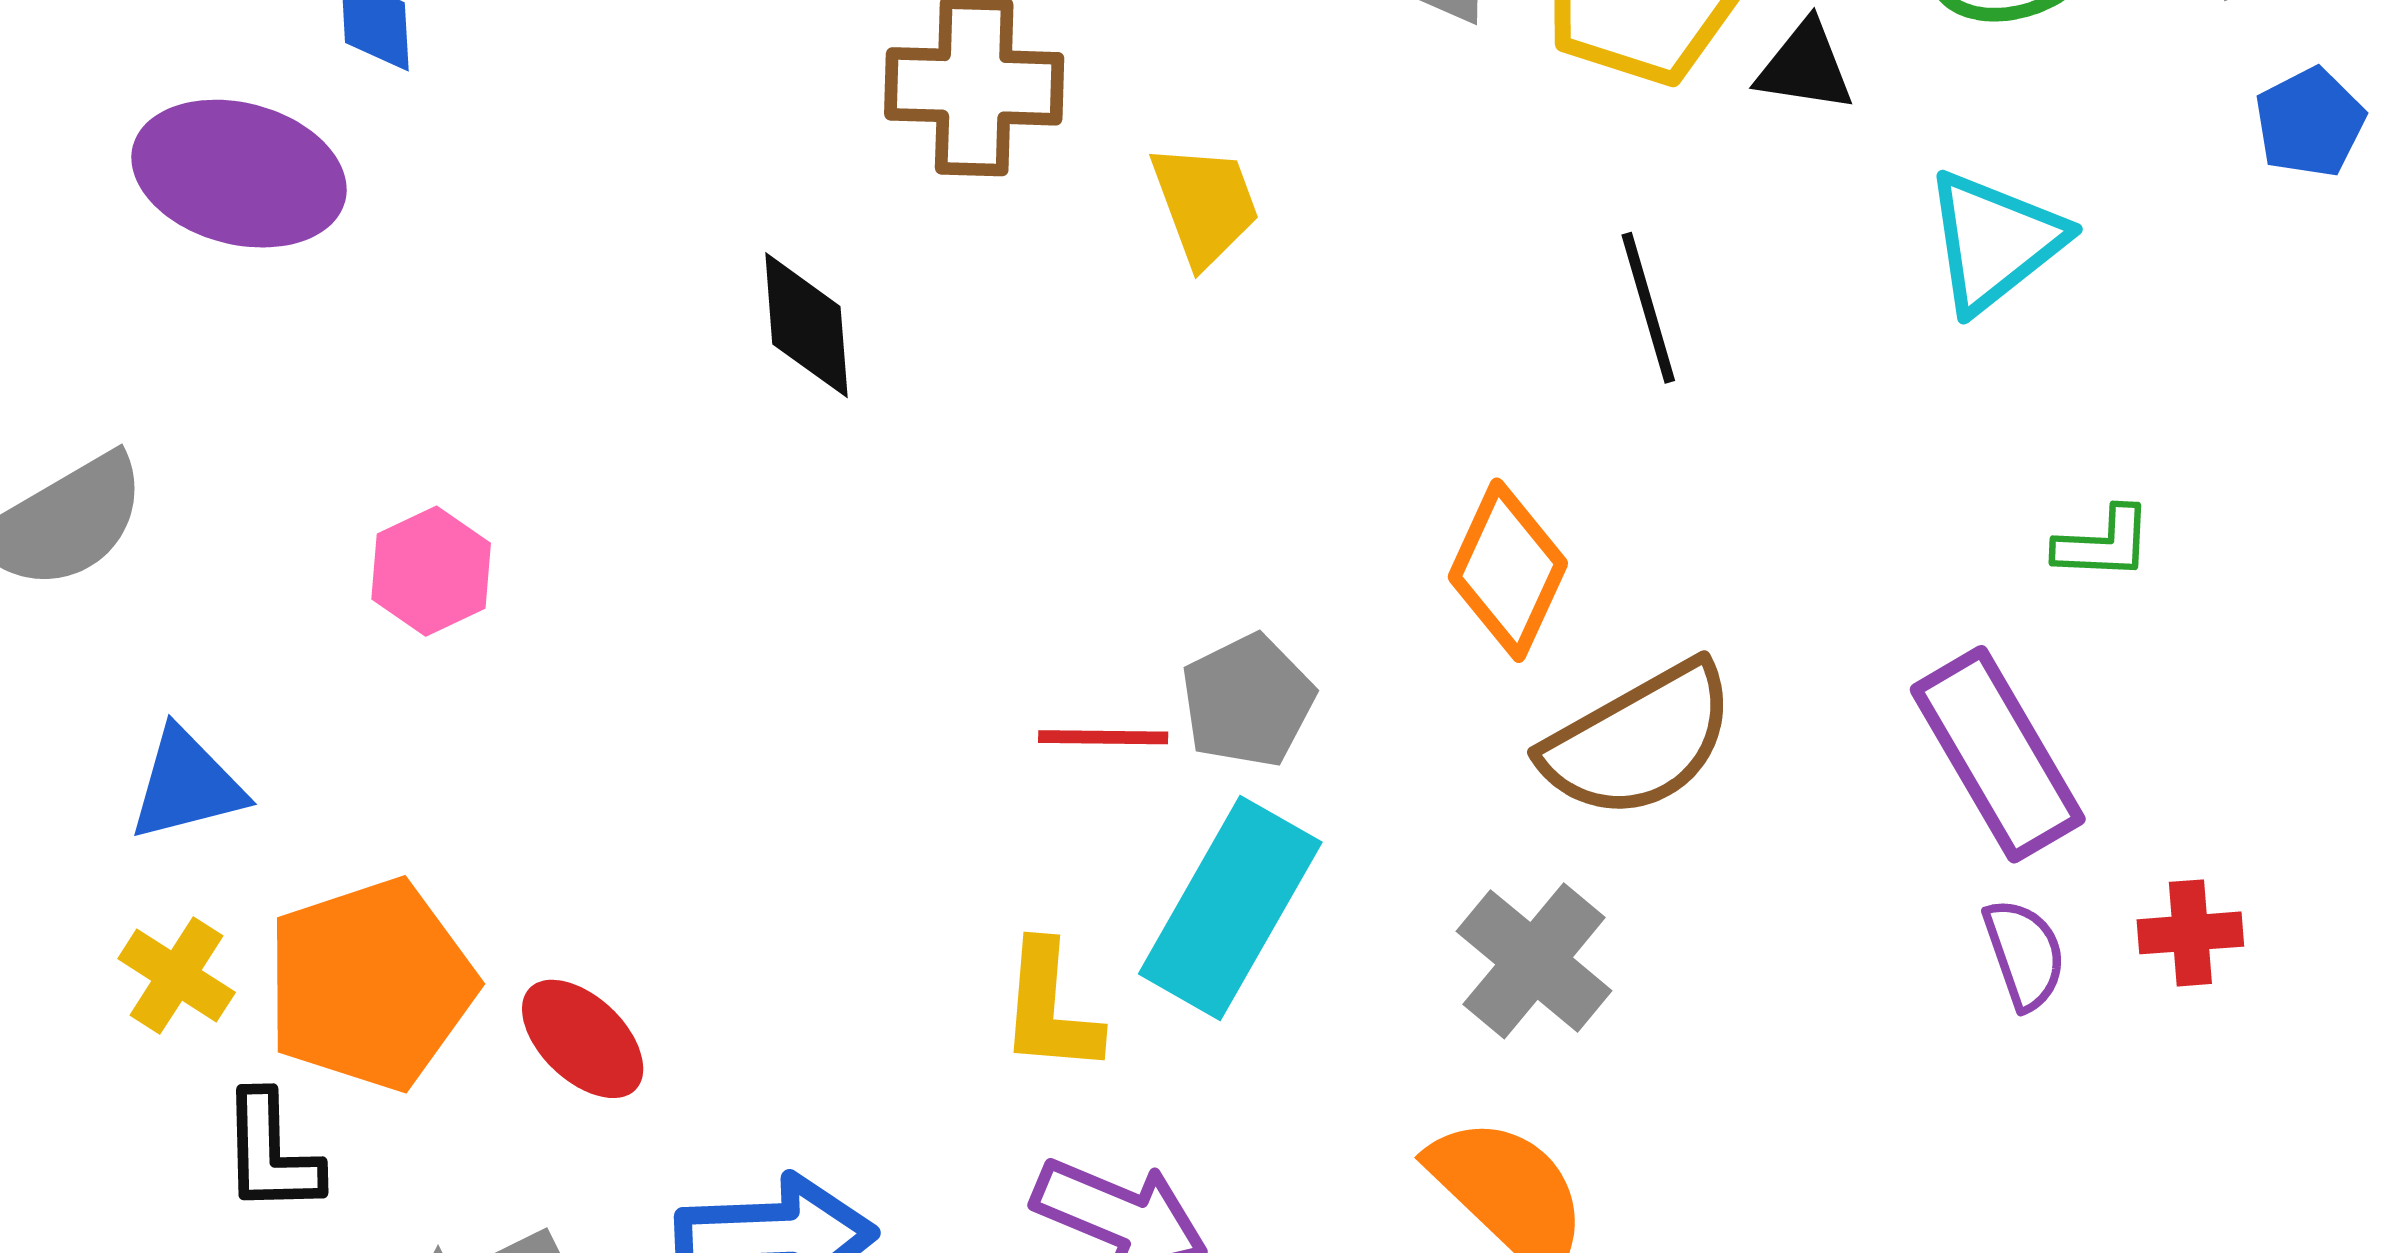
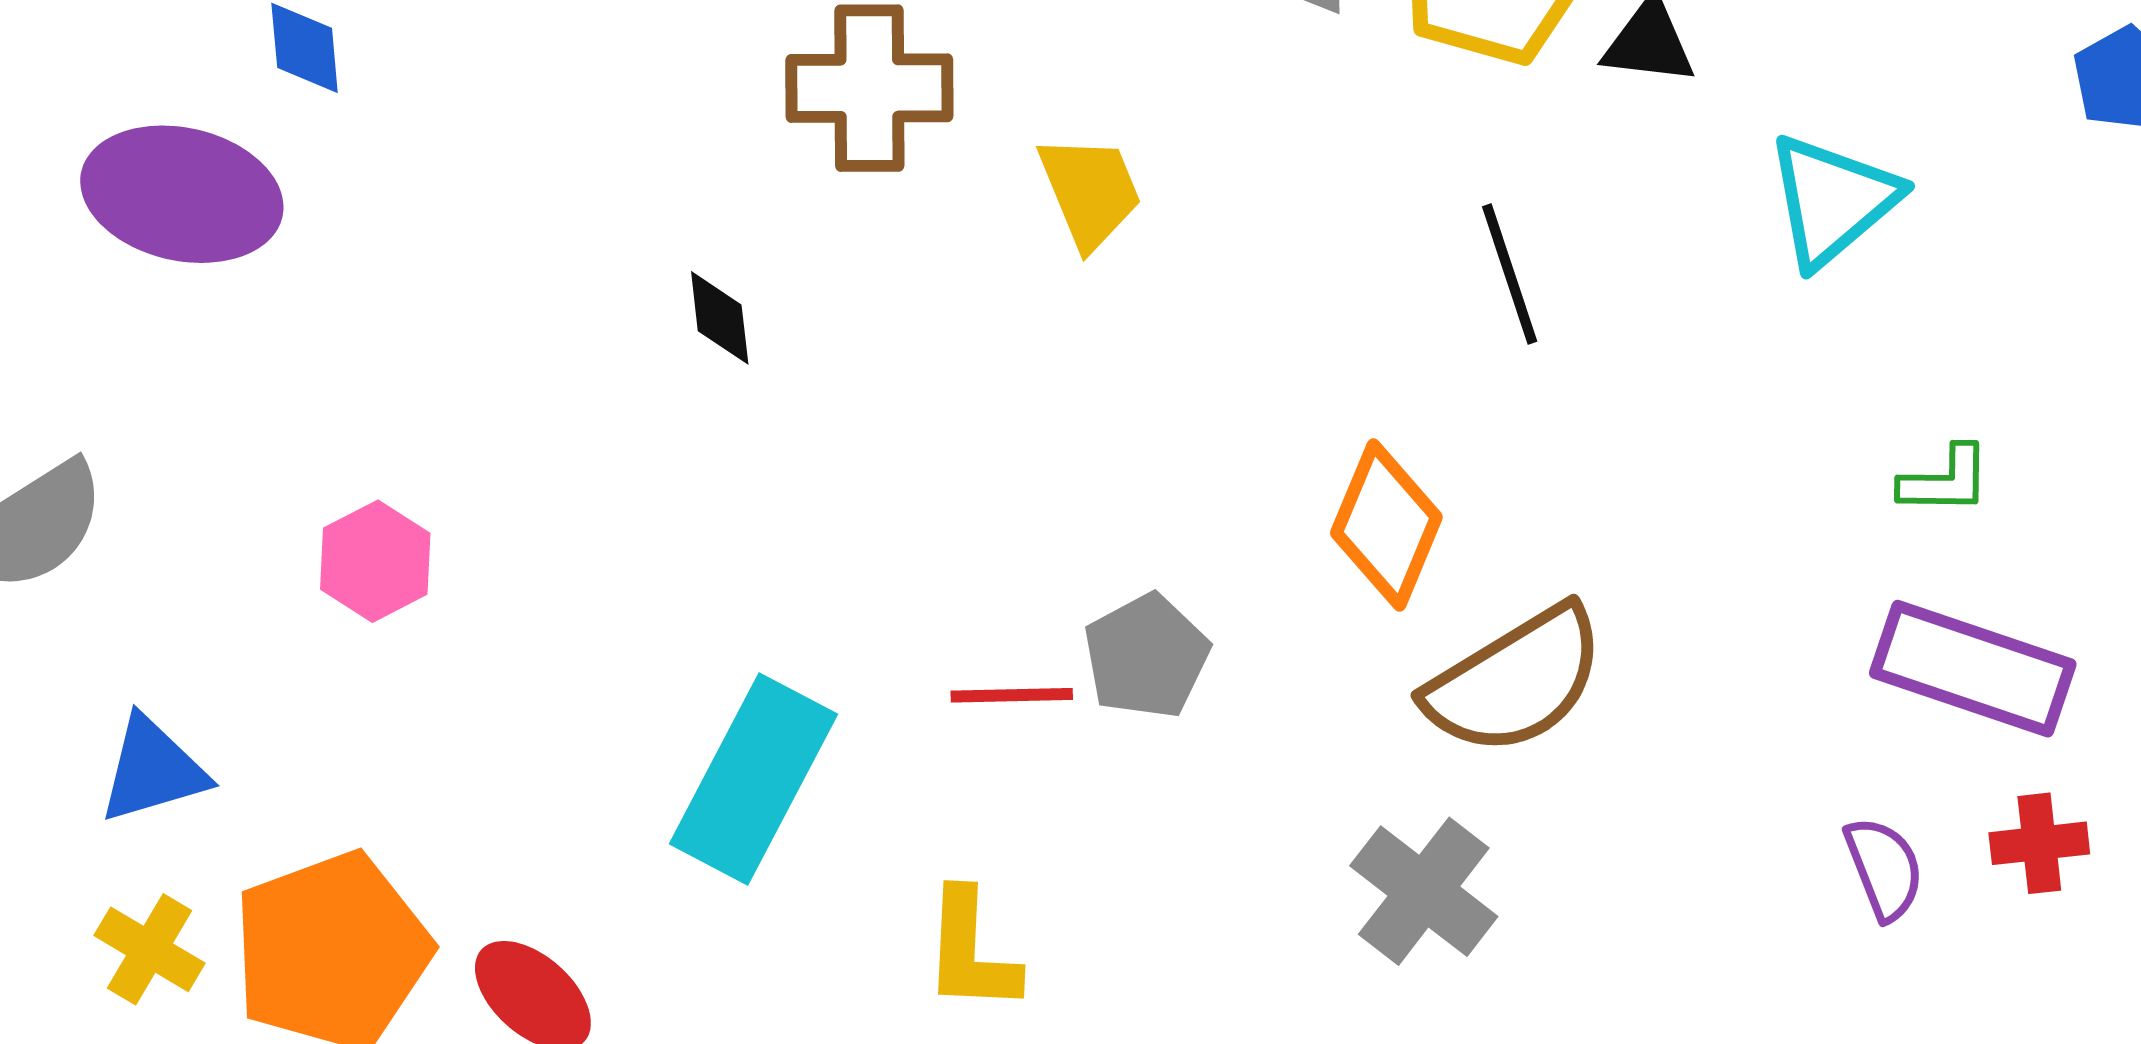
black diamond: (806, 325) -> (720, 318), size x0.7
purple rectangle: (1998, 754) -> (1973, 669), moved, turned -39
cyan rectangle: (1230, 908) -> (753, 779), moved

